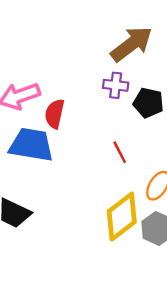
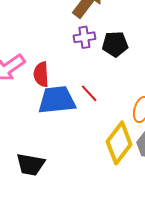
blue trapezoid: (31, 145) -> (57, 100), moved
red line: (120, 152) -> (89, 93), moved

